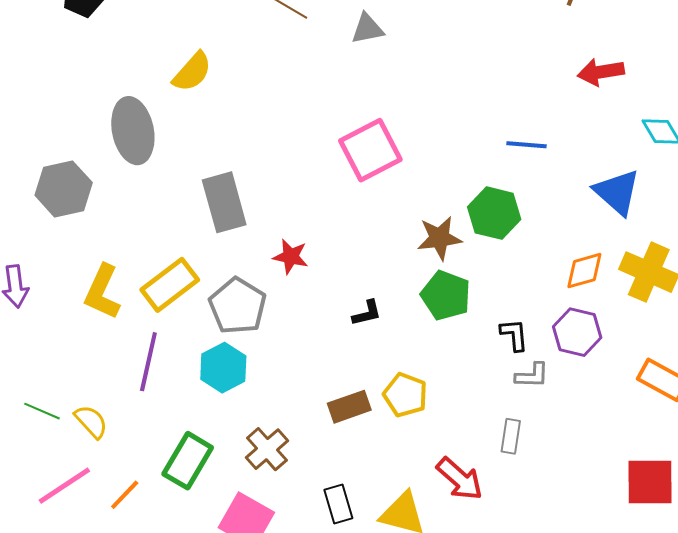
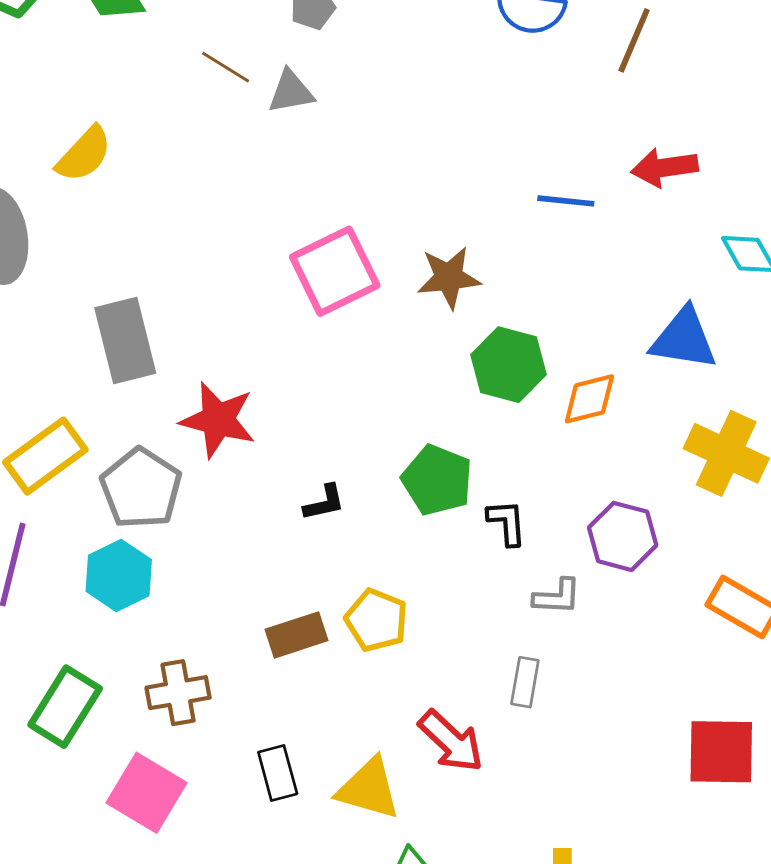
gray triangle: (367, 29) -> (291, 92), moved
blue line: (526, 145) -> (566, 201), moved
blue triangle: (617, 192) -> (684, 339), turned -34
brown star: (439, 238) -> (449, 278), moved
red star: (291, 257) -> (218, 420), size x1.5
orange diamond: (584, 271) -> (589, 399), moved
black L-shape: (514, 335) -> (507, 523), moved
brown cross: (267, 449) -> (178, 693), turned 30

